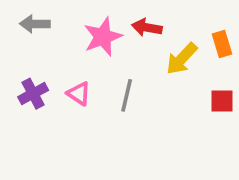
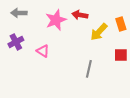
purple cross: (33, 94) -> (16, 42), moved
gray line: (127, 95) -> (89, 69), moved

